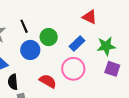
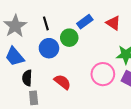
blue rectangle: (77, 44) -> (85, 22), moved
pink circle: (73, 69) -> (103, 74), moved

